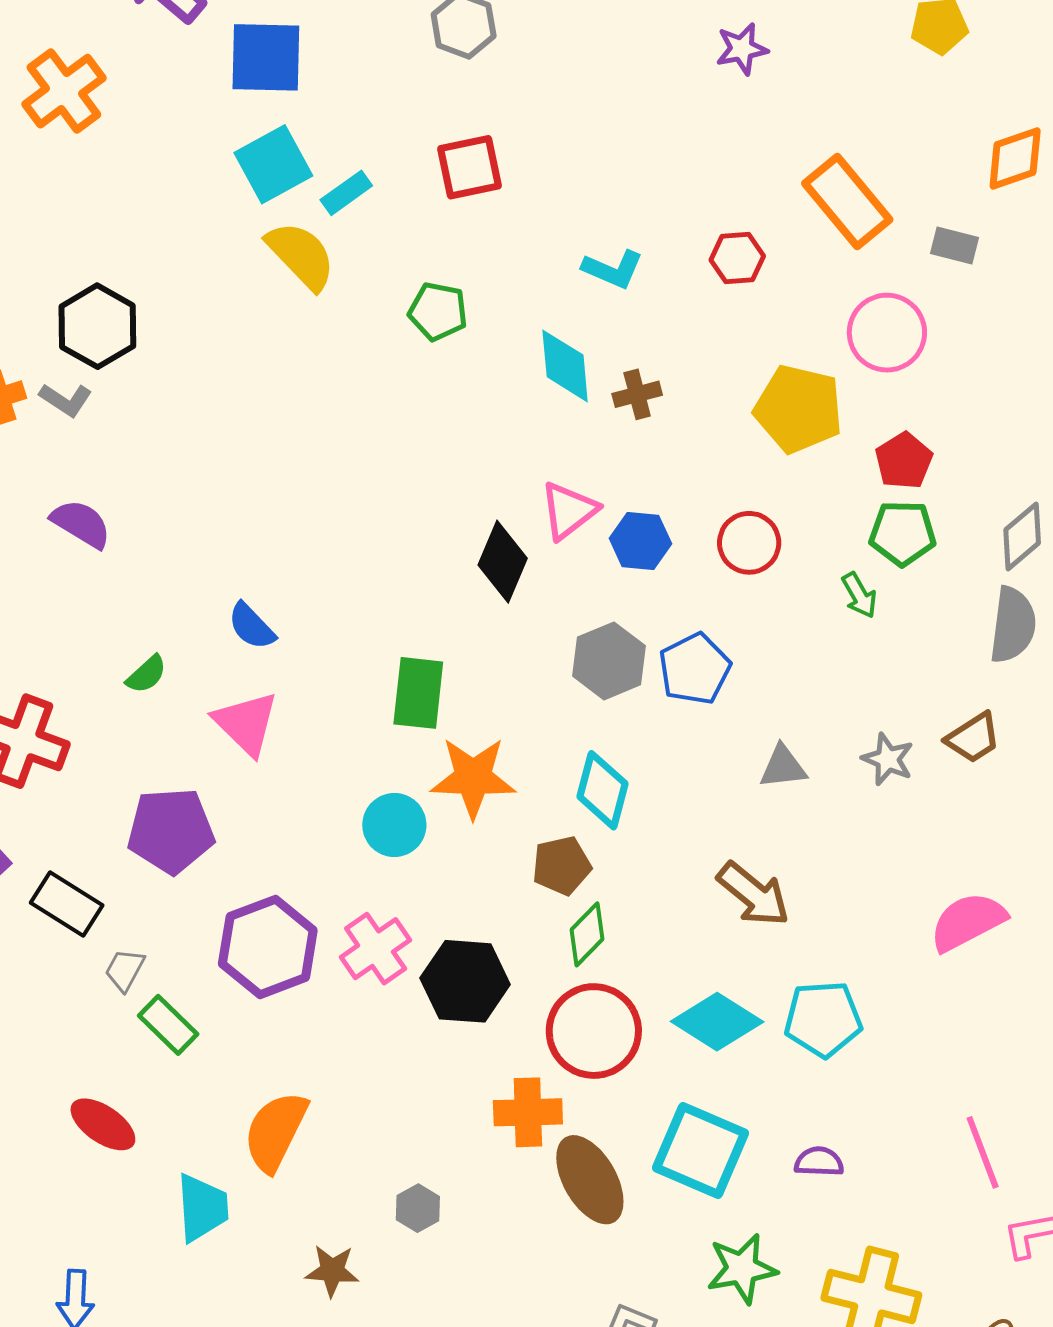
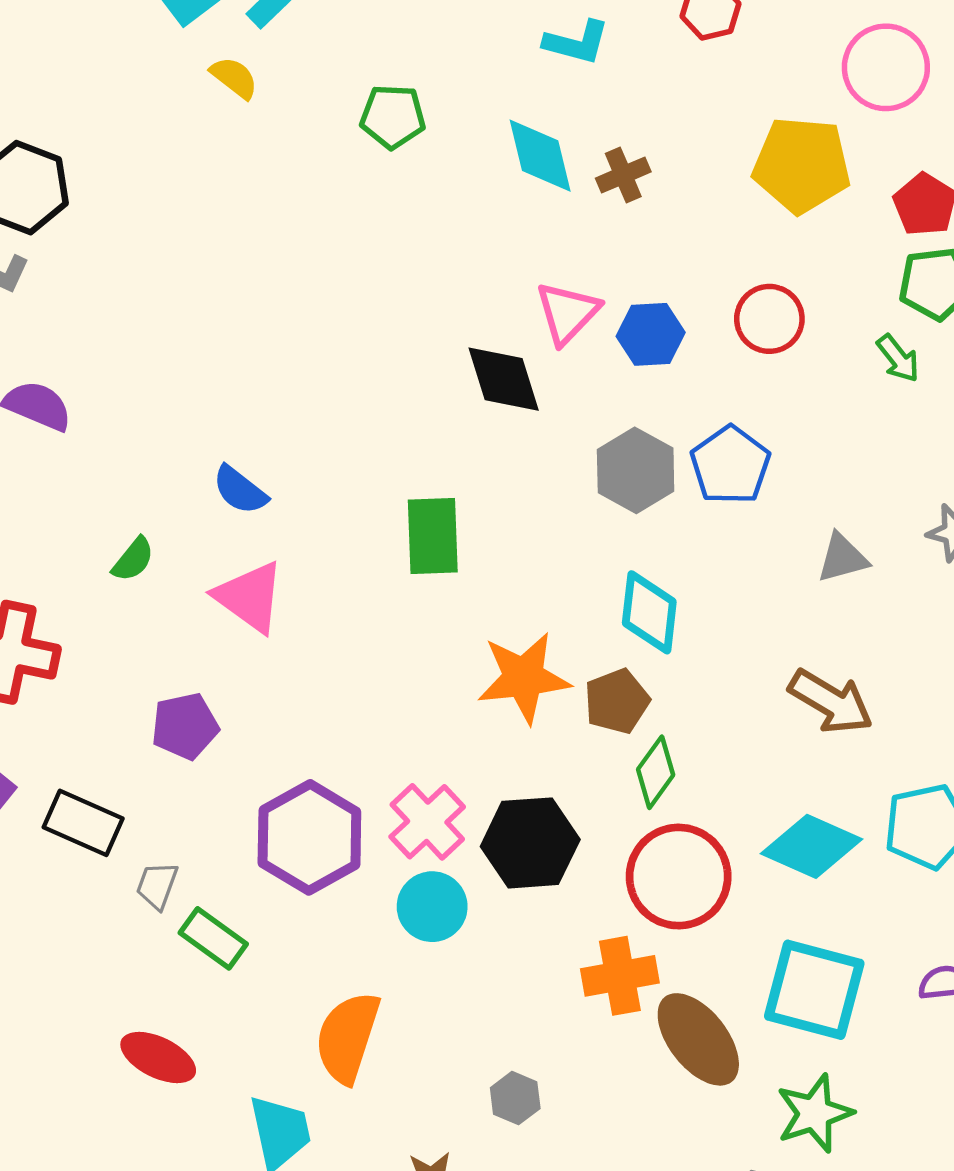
yellow semicircle: (301, 256) -> (234, 78), size x0.6
black diamond: (503, 562) -> (504, 379), turned -32
orange star: (473, 778) -> (524, 678), moved
cyan circle: (394, 825) -> (432, 907), moved
purple pentagon: (171, 831) -> (185, 726), size x0.7
green star: (742, 1269) -> (814, 1113), moved

